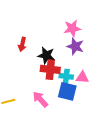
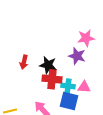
pink star: (72, 28) -> (86, 38), moved
red arrow: (22, 44) -> (24, 62), moved

